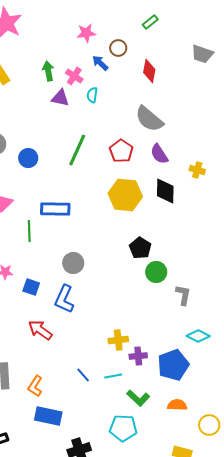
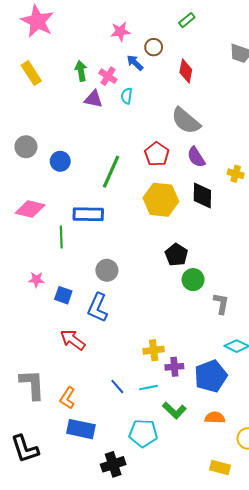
green line: (77, 150) -> (111, 172), moved
cyan pentagon: (123, 428) -> (143, 433), moved

